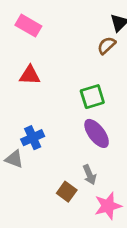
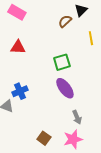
brown semicircle: (106, 45) -> (65, 21), moved
gray arrow: (89, 175) -> (77, 117), moved
brown square: (67, 192) -> (44, 138), moved

